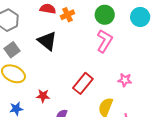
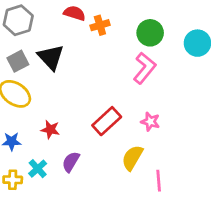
black triangle: (47, 41) -> (51, 57), moved
pink star: (125, 80) -> (150, 122), moved

